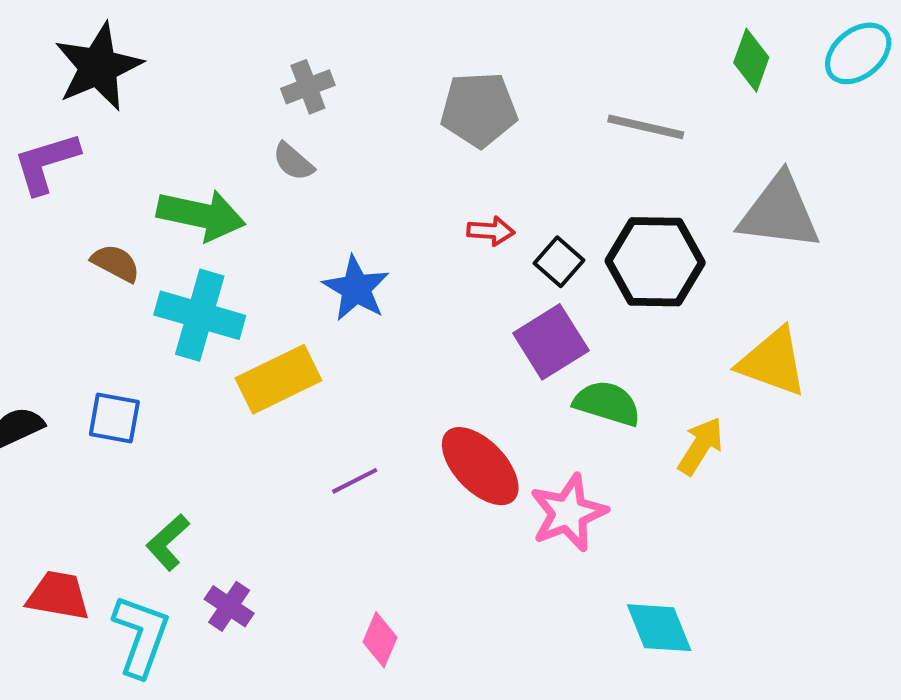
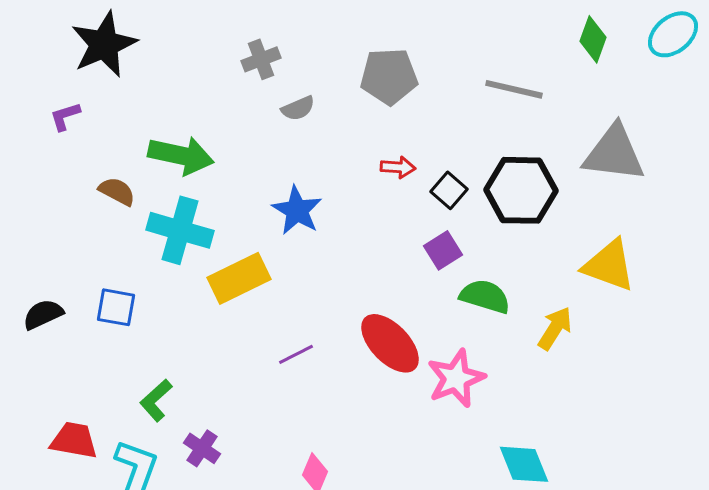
gray semicircle: (293, 162) -> (298, 108), moved, turned -64
purple L-shape: (46, 163) -> (65, 116), size x0.6
purple square: (551, 342) -> (443, 250), size x0.7

